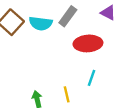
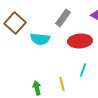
cyan semicircle: (41, 23) -> (40, 39), moved

